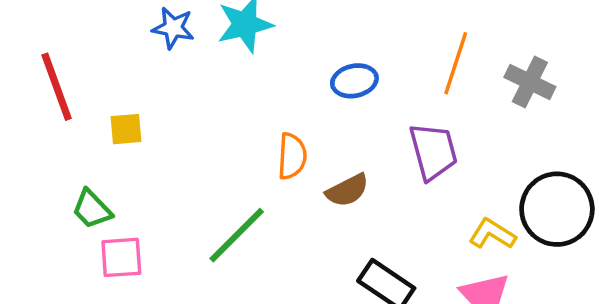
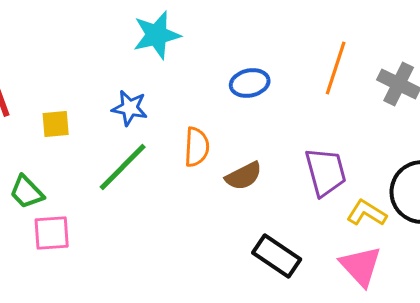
blue star: (173, 28) -> (130, 108), moved
purple trapezoid: (433, 151) -> (326, 172), moved
green line: (237, 235) -> (123, 167), moved

